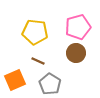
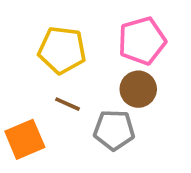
gray pentagon: (50, 84) -> (114, 130), moved, turned -30

